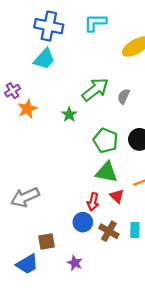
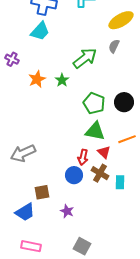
purple cross: (13, 91) -> (12, 59), turned -32
gray semicircle: (124, 96) -> (114, 46), moved
orange star: (27, 109) -> (37, 79), moved
brown cross: (109, 231) -> (100, 173), moved

